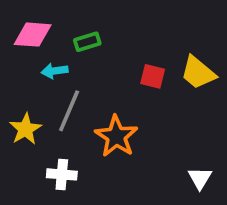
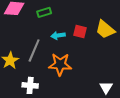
cyan arrow: (55, 71) -> (58, 35), moved
orange star: (116, 136) -> (60, 64), turned -30

